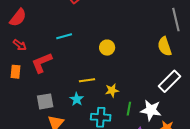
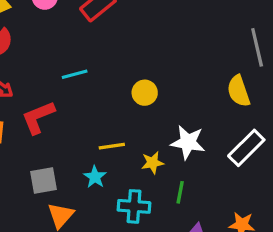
white star: (151, 110) -> (188, 142), moved

